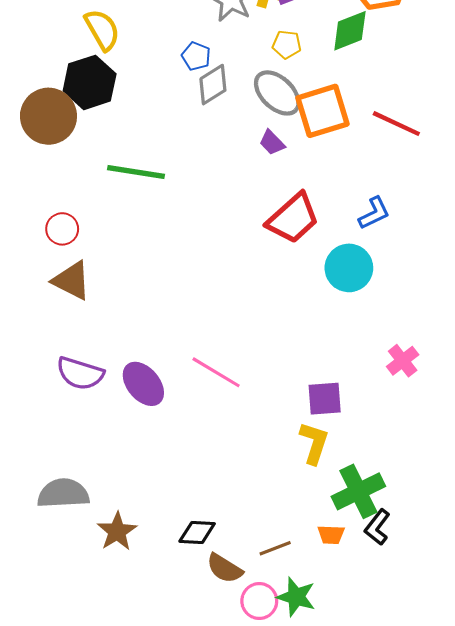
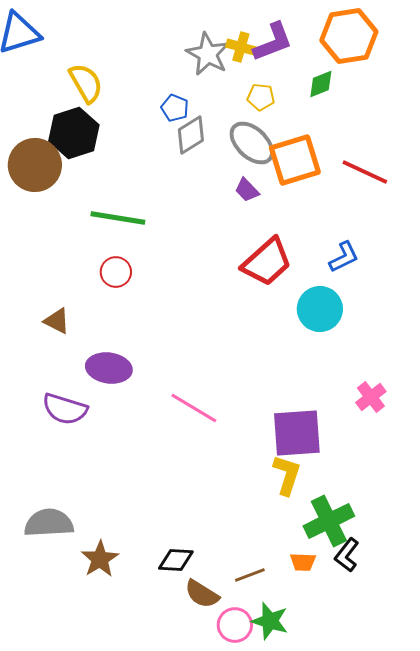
green diamond: (350, 31) -> (321, 84), size x0.7
red circle: (62, 229) -> (116, 272), moved
brown triangle: (72, 281) -> (57, 321), size x0.7
purple ellipse: (143, 384) -> (109, 368), moved, turned -42
purple square: (325, 399) -> (297, 433), size x1.5

